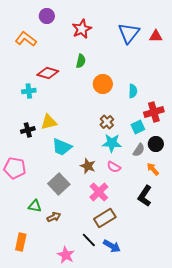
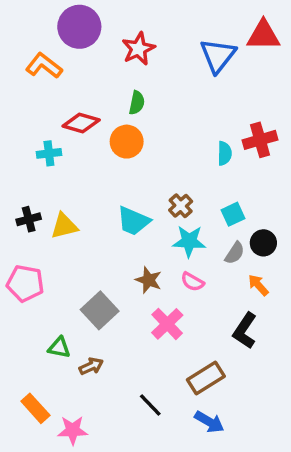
purple circle: (47, 16) -> (79, 27), size x1.6
red triangle: (156, 36) -> (263, 35), moved, size x1.5
orange circle: (103, 84) -> (127, 142), moved
red cross: (154, 112) -> (260, 140), moved
yellow triangle: (49, 122) -> (64, 226), moved
black cross: (28, 130) -> (29, 219), moved
cyan trapezoid: (62, 147) -> (133, 221), moved
brown rectangle: (105, 218) -> (206, 378), moved
orange rectangle: (21, 242) -> (35, 408), turned -54
blue arrow: (112, 246) -> (209, 422), moved
pink star: (66, 255) -> (73, 430), moved, turned -30

